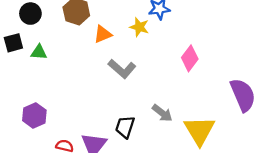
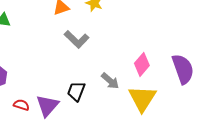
pink diamond: (190, 58) -> (142, 64), moved

